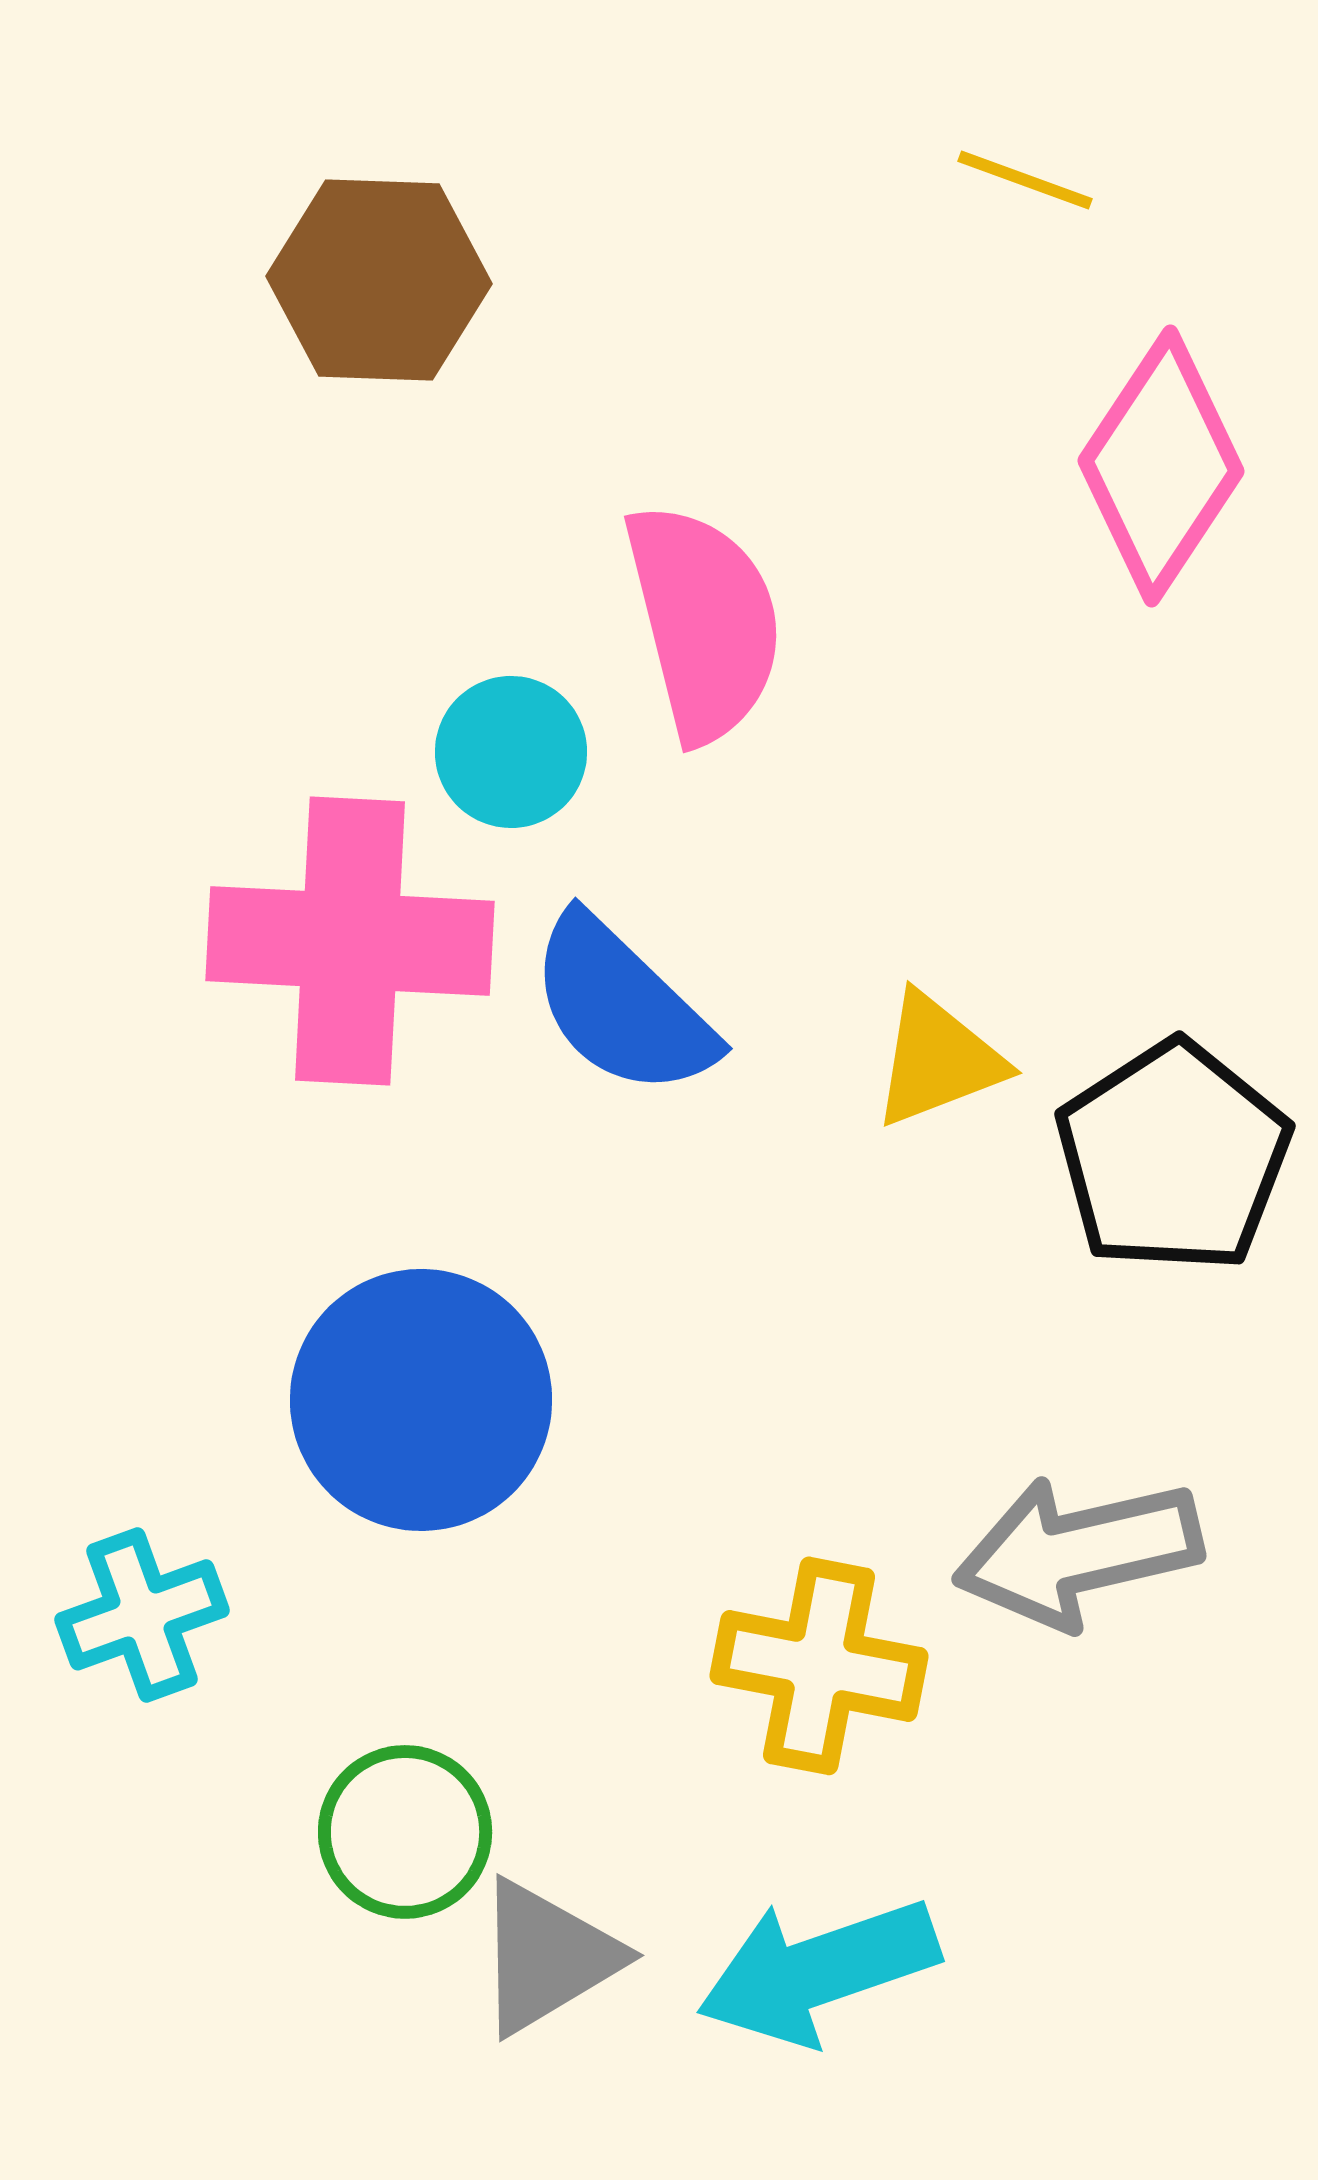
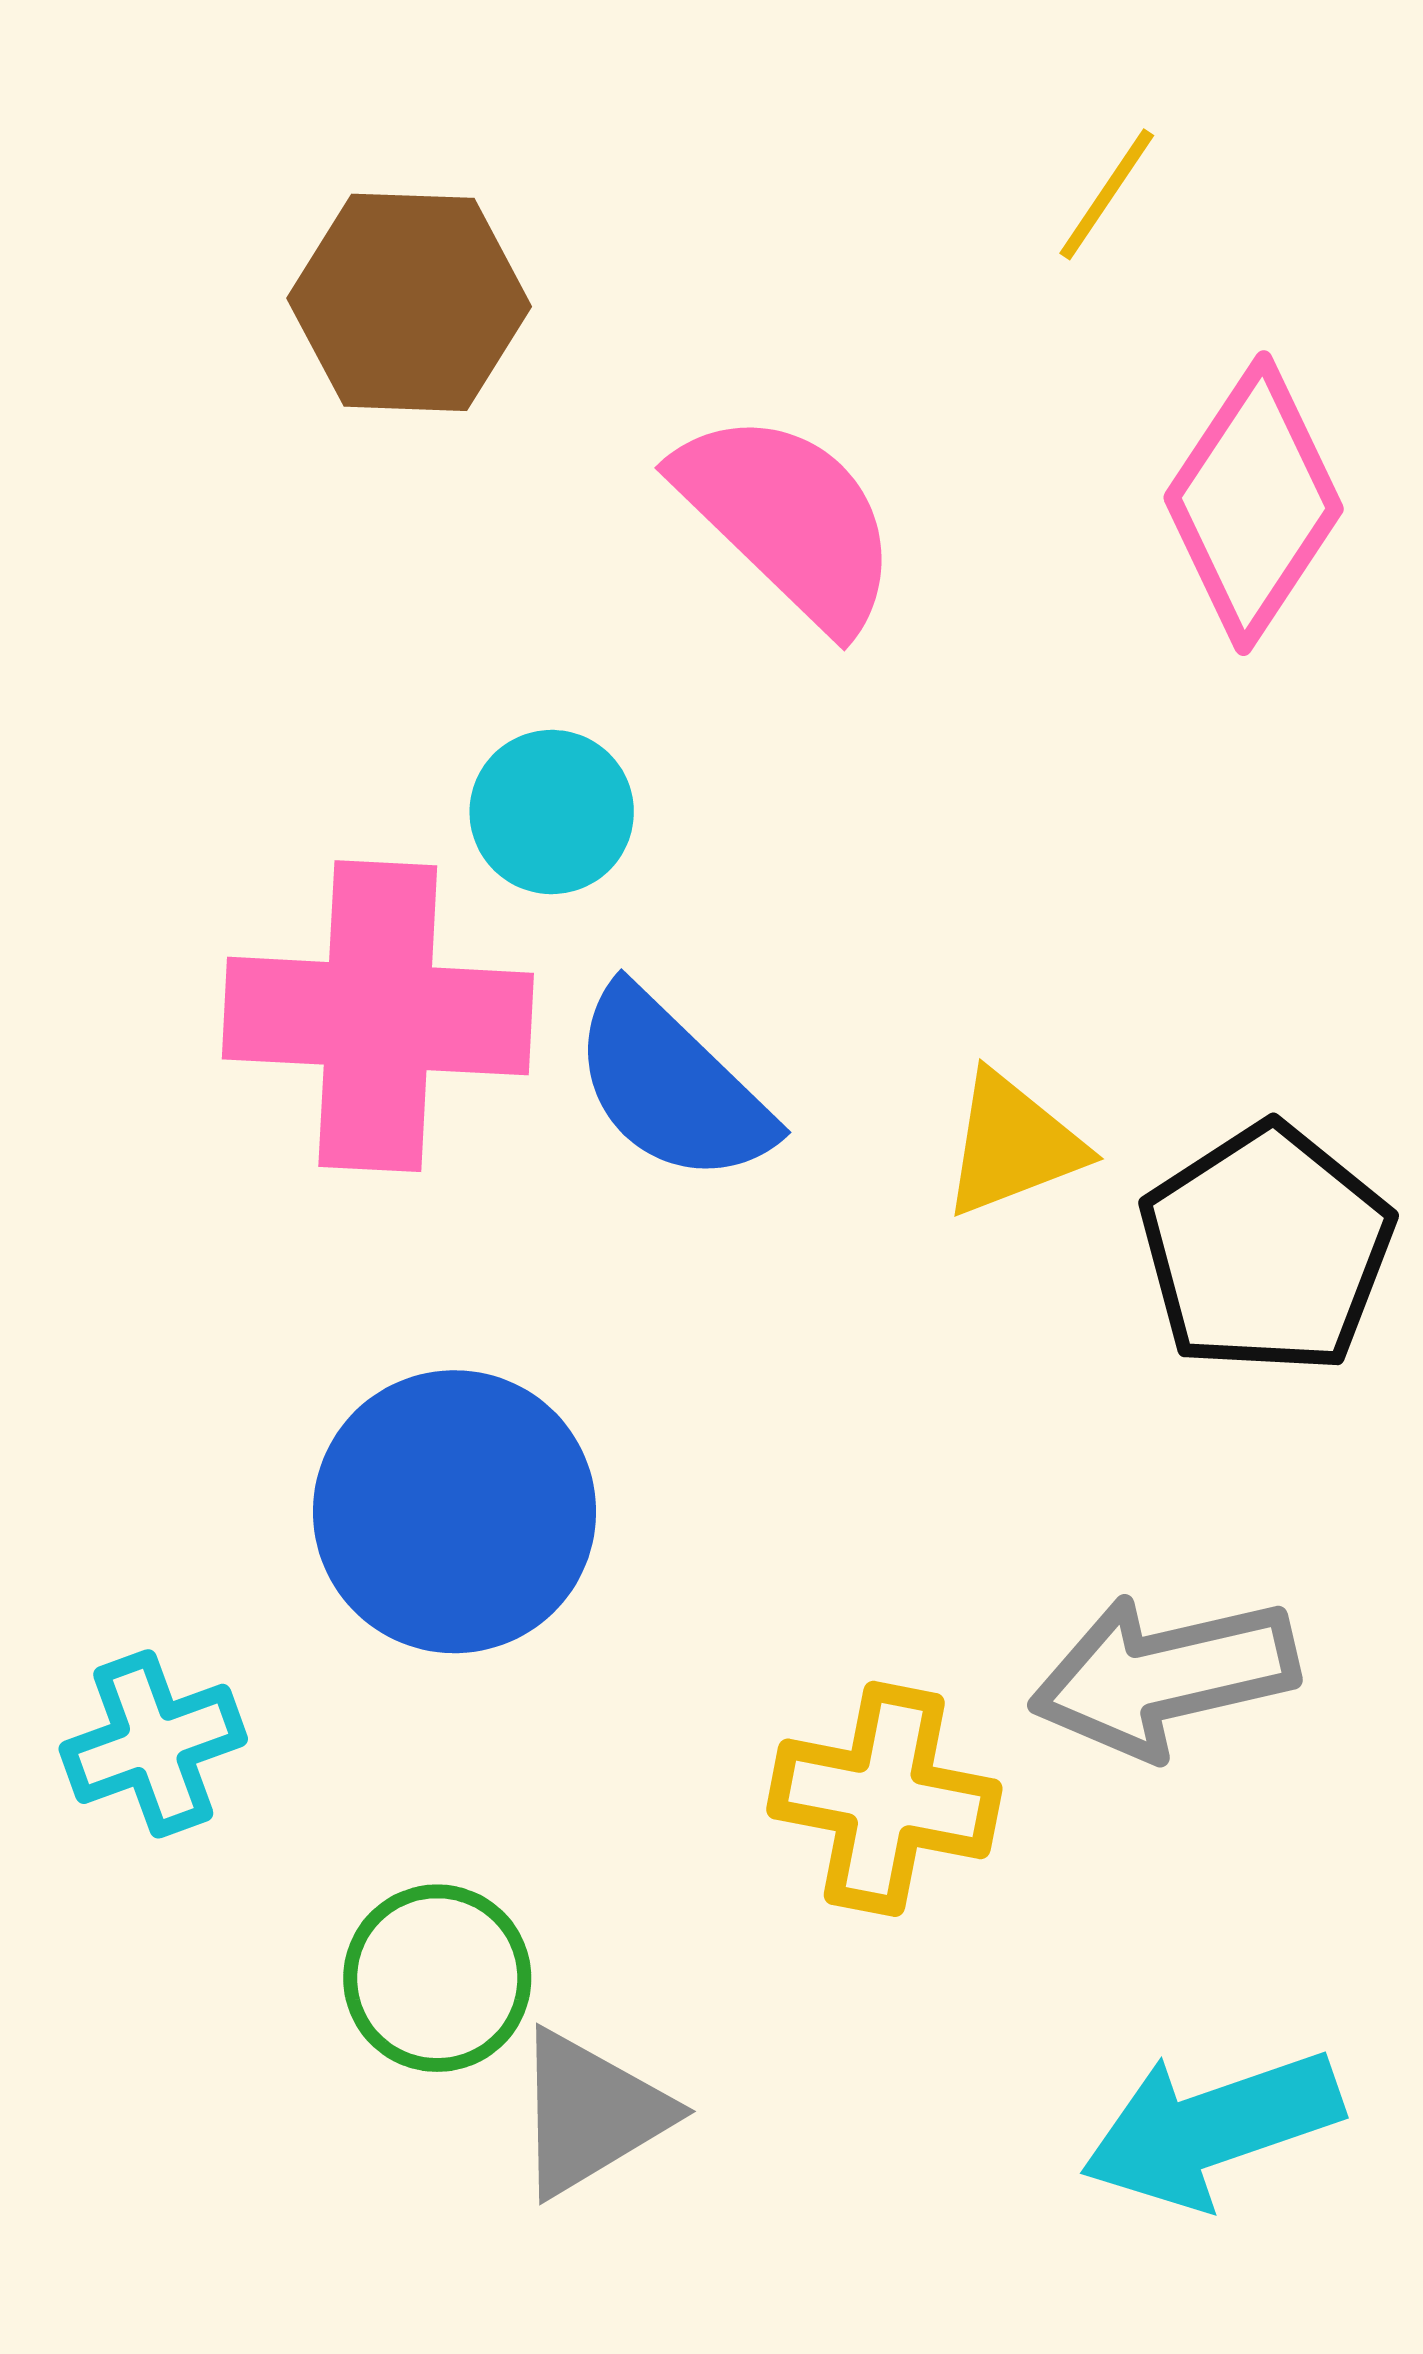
yellow line: (1025, 180) -> (1107, 194), turned -76
pink semicircle: (704, 622) -> (788, 519), moved, turned -32
cyan arrow: (818, 1971) -> (1211, 2128), moved

